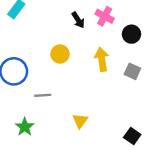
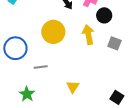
black circle: (131, 34) -> (104, 15), moved
yellow circle: (60, 54) -> (53, 32), size x1.5

